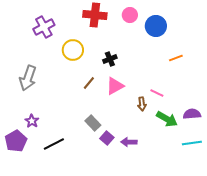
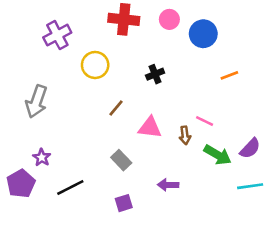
black cross: (110, 59) -> (155, 74), moved
pink triangle: (115, 86) -> (150, 128), moved, turned 36
purple semicircle: (192, 114) -> (250, 148), turned 138
purple square: (107, 138) -> (124, 203), moved, turned 32

